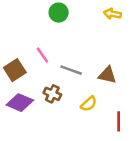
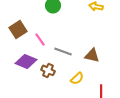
brown square: (15, 70) -> (18, 29), moved
purple diamond: (20, 103) -> (26, 61), moved

